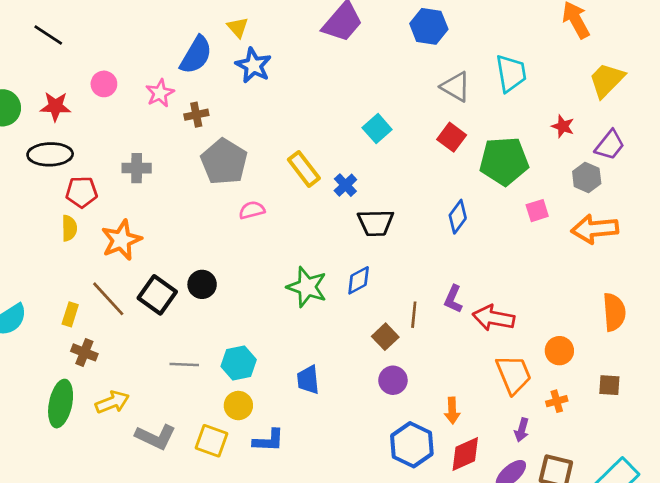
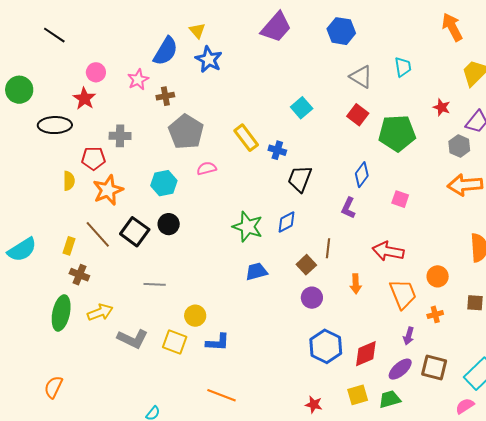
cyan trapezoid: (511, 73) -> (403, 67), size x0.7
red star: (55, 106) -> (84, 99), moved, turned 30
blue cross: (345, 185) -> (277, 150), turned -30
red pentagon: (82, 192) -> (93, 158), moved
pink square: (537, 211) -> (400, 199), moved, turned 36
black trapezoid: (376, 223) -> (300, 179), turned 112
purple L-shape: (453, 299) -> (348, 208), moved
cyan hexagon: (239, 363) -> (164, 183), moved
blue trapezoid: (308, 380) -> (256, 272), moved, turned 80
orange arrow: (452, 411) -> (356, 284), moved

